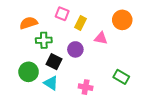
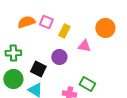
orange semicircle: (29, 23) -> (26, 22), moved
green cross: (44, 40) -> (13, 53), moved
green rectangle: (121, 77) -> (87, 84), moved

